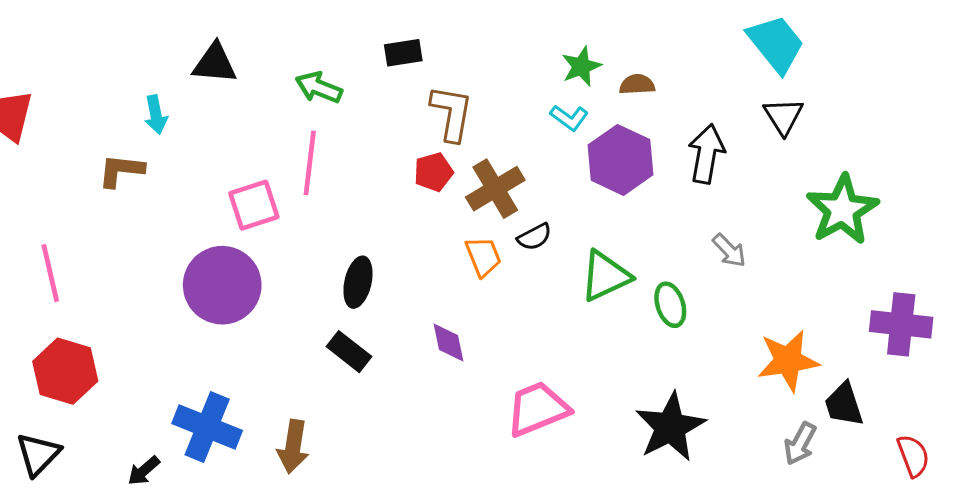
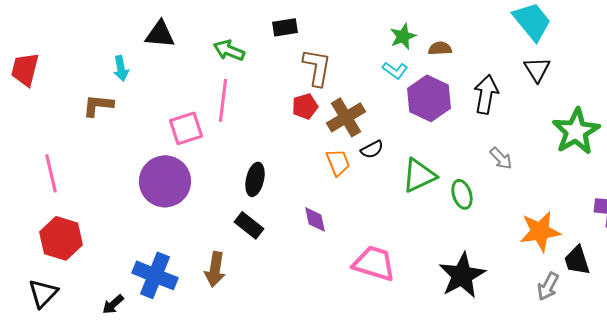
pink trapezoid: (538, 409) -> (374, 263), turned 39
brown arrow: (293, 447) -> (215, 269), moved

